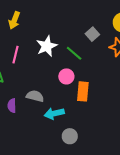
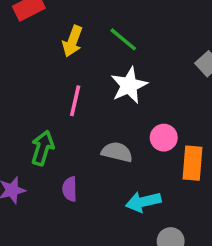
green line: (74, 53) -> (123, 39), moved
gray semicircle: (35, 96) -> (117, 152), moved

